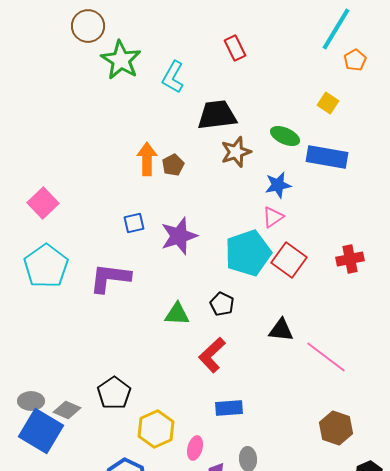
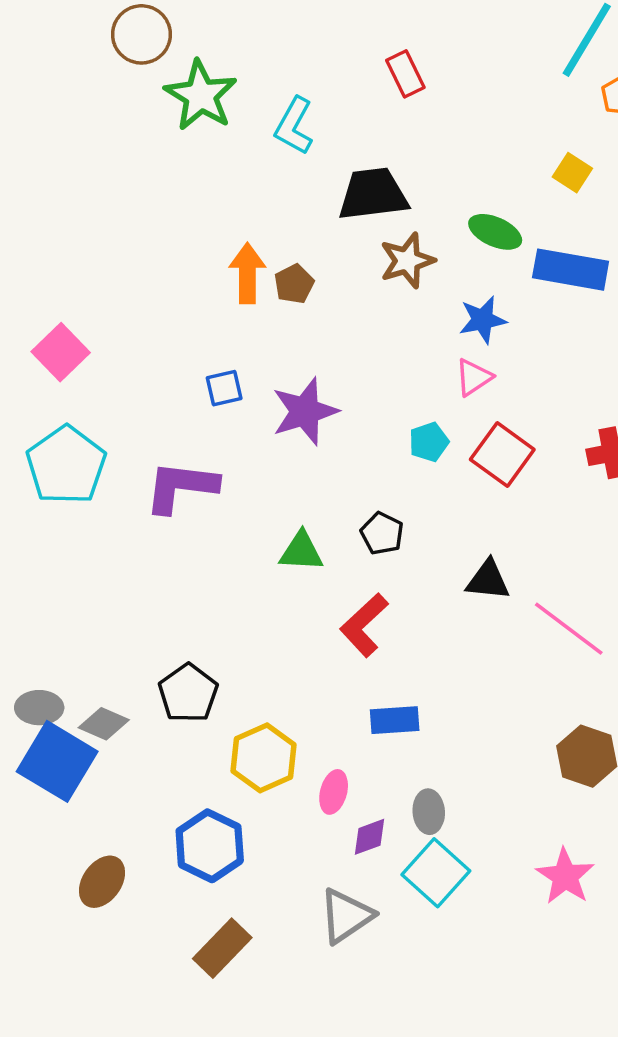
cyan pentagon: (248, 253) -> (429, 442), size x0.5

